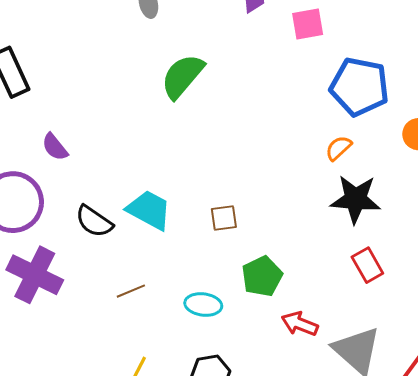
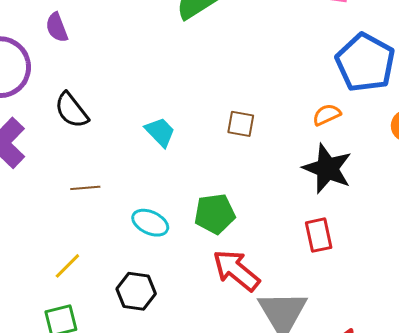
cyan trapezoid: (149, 210) -> (160, 132), moved, size x0.7
brown square: (224, 218) -> (241, 124), moved
red arrow: (300, 324) -> (236, 270), size x1.4

